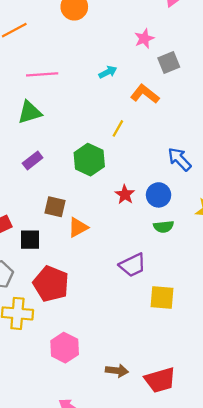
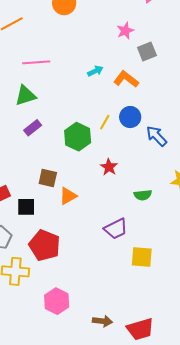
cyan arrow: (108, 72) -> (95, 71), moved
yellow line: (118, 128) -> (105, 122), moved
purple rectangle: (33, 160) -> (33, 128), moved
blue circle: (159, 195) -> (130, 117), moved

